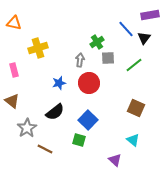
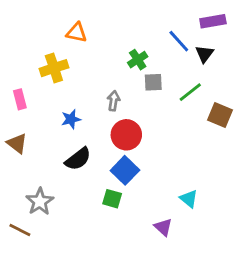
orange triangle: (14, 23) -> (77, 33), moved
gray arrow: (80, 60) -> (114, 101), moved
blue star: (59, 83) -> (71, 119), moved
red circle: (89, 83) -> (126, 135), moved
brown square: (136, 108) -> (220, 115), moved
gray star: (27, 128) -> (40, 202), moved
brown line: (45, 149) -> (20, 230), moved

